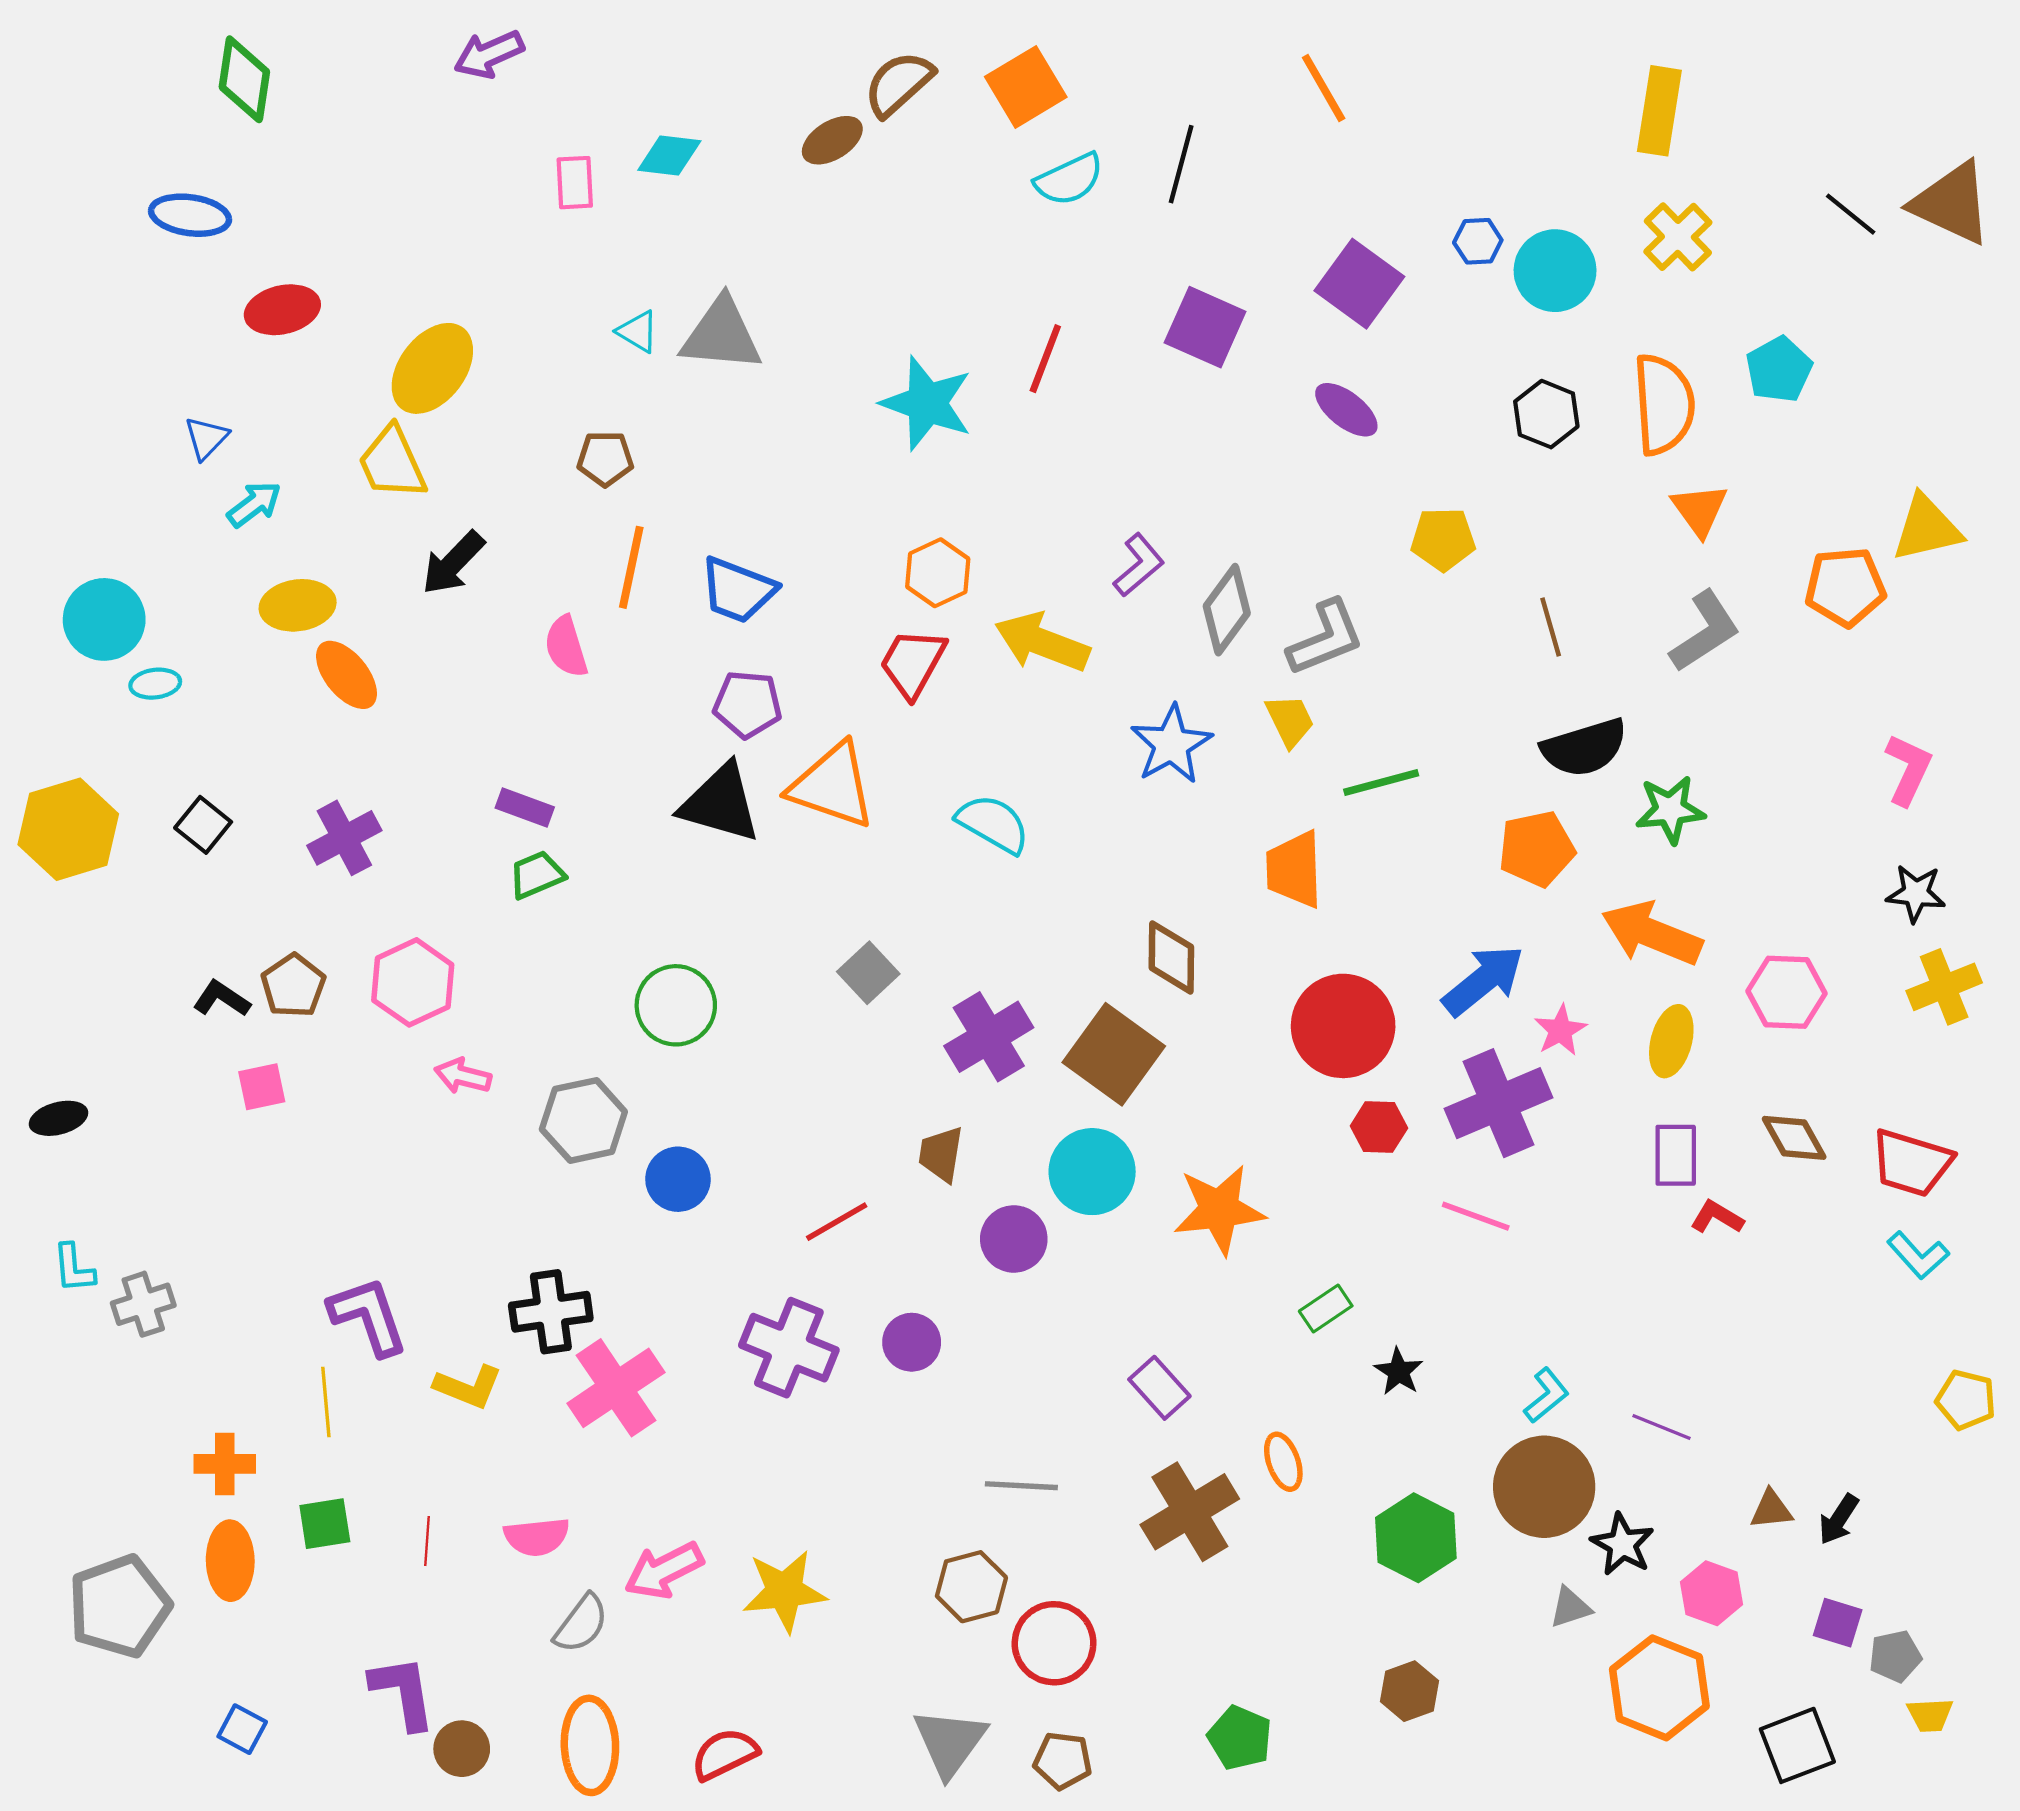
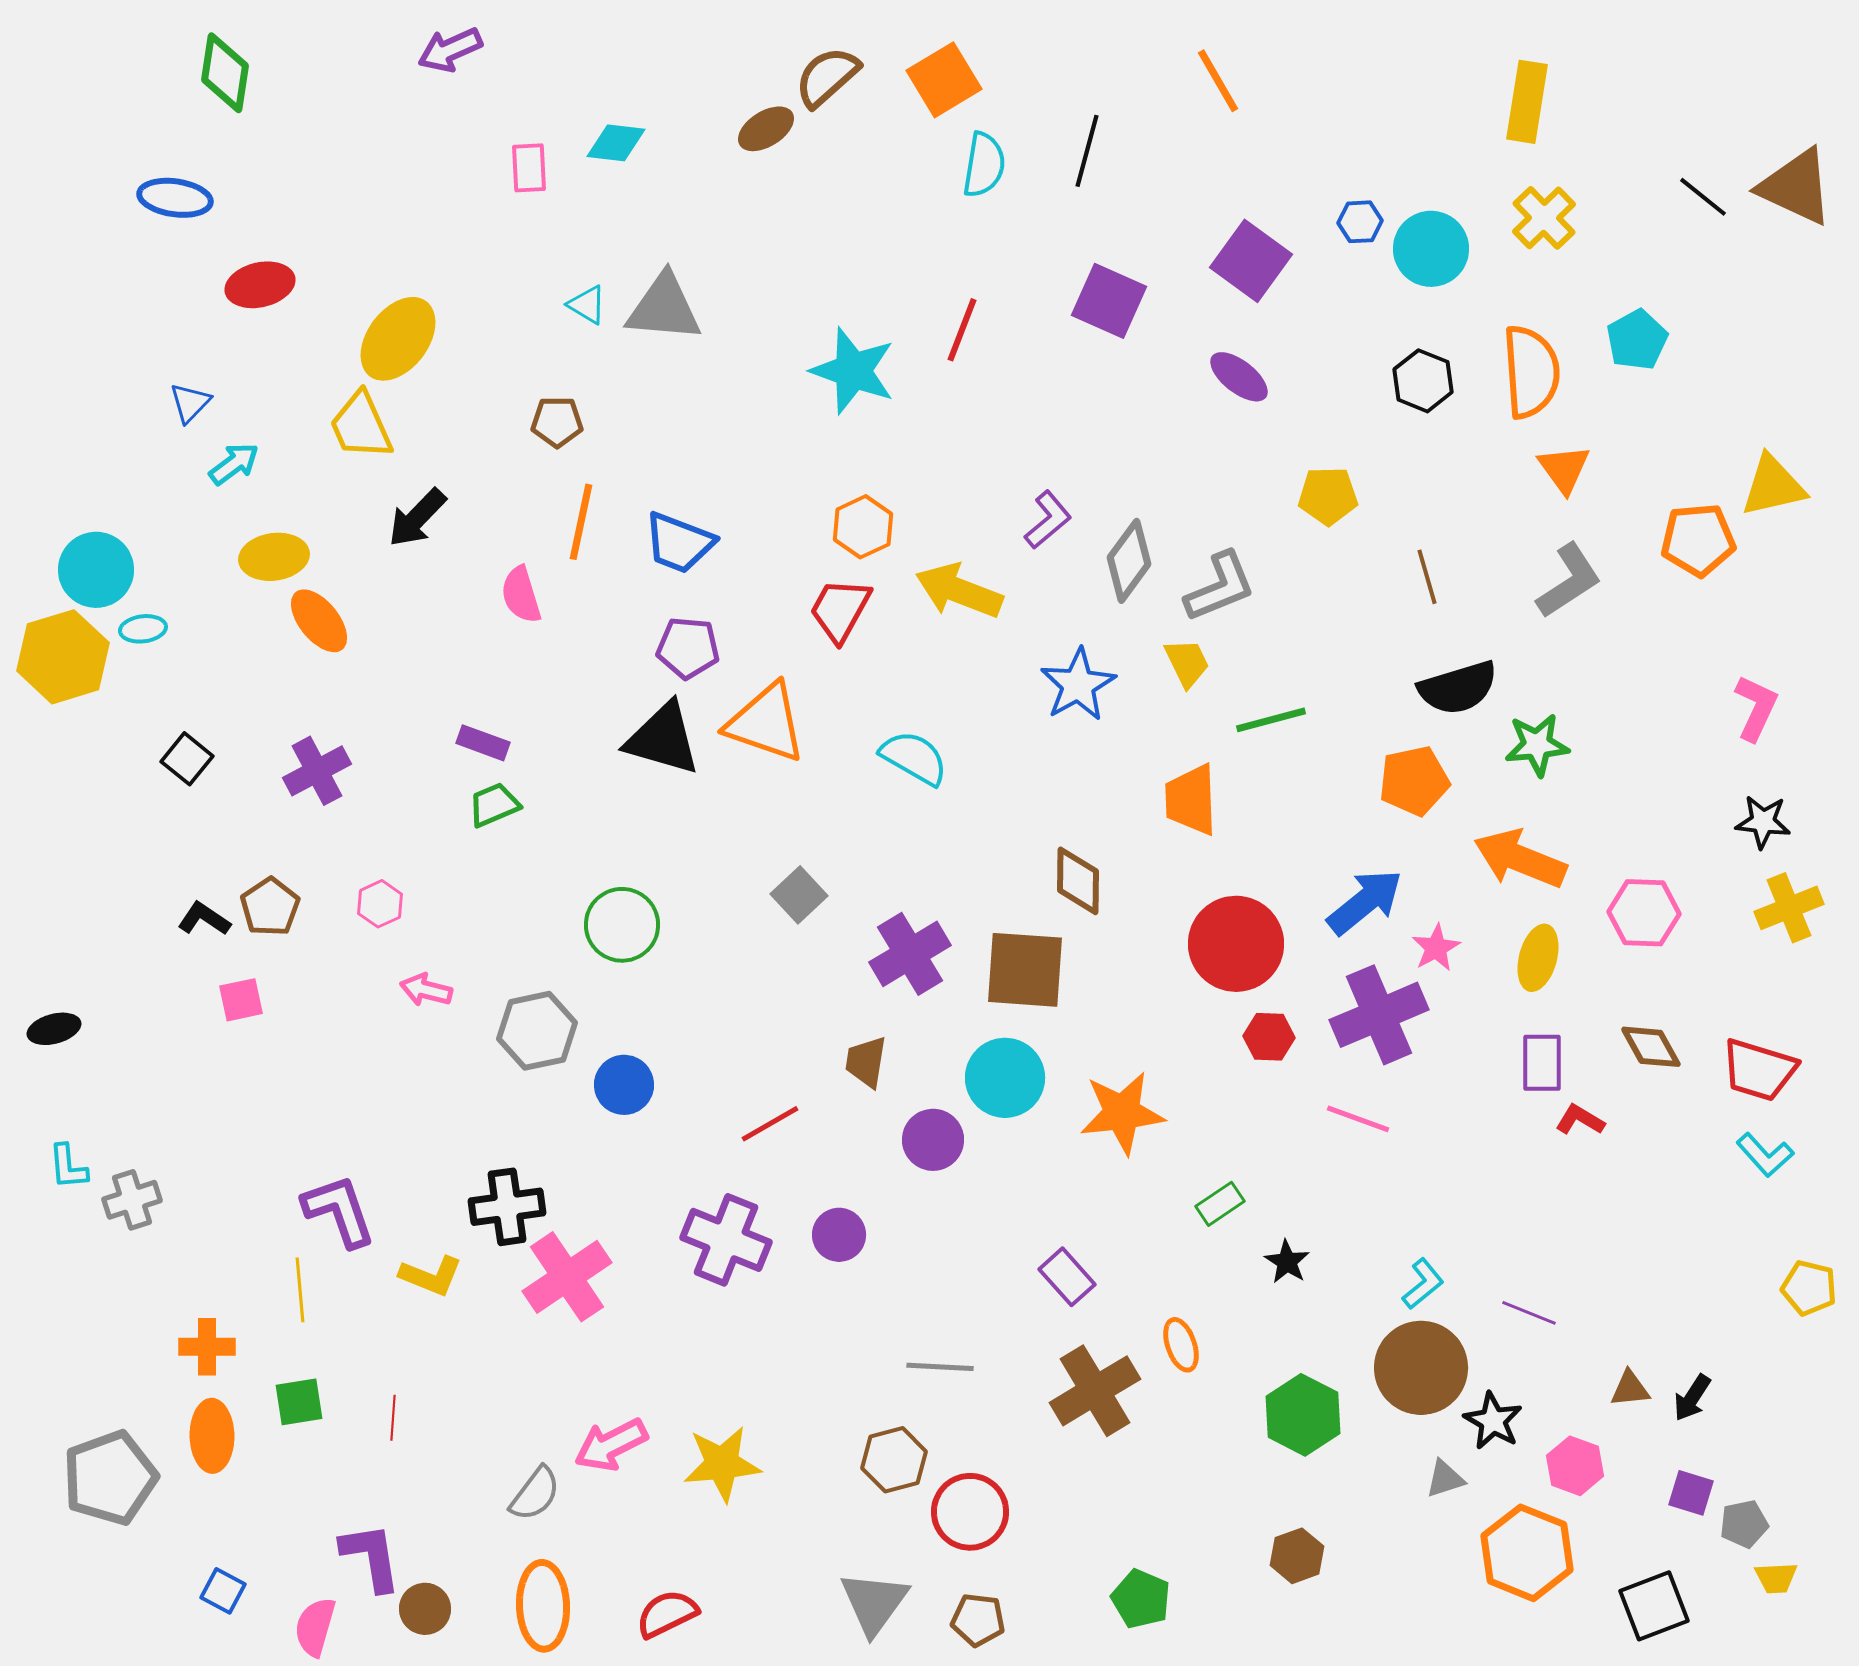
cyan semicircle: (1069, 179) -> (984, 165), turned -56
yellow hexagon: (68, 829) -> (63, 657), moved
pink hexagon: (413, 982) -> (380, 904), size x0.6
brown square: (1114, 1054) -> (1025, 970), turned -32
pink semicircle: (537, 1537) -> (315, 1627), moved, turned 112

